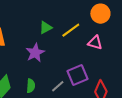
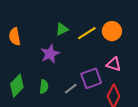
orange circle: (100, 14) -> (112, 31), moved
pink triangle: (95, 43) -> (114, 64), moved

